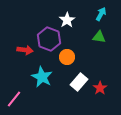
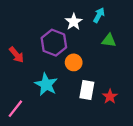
cyan arrow: (101, 14) -> (99, 15), moved
red arrow: (25, 50) -> (16, 55), moved, turned 42
white rectangle: (79, 82) -> (87, 90), turned -30

